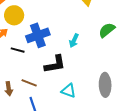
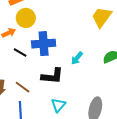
cyan triangle: (69, 91) -> (58, 105), turned 35

